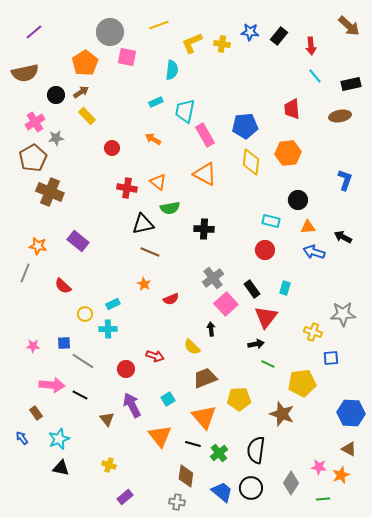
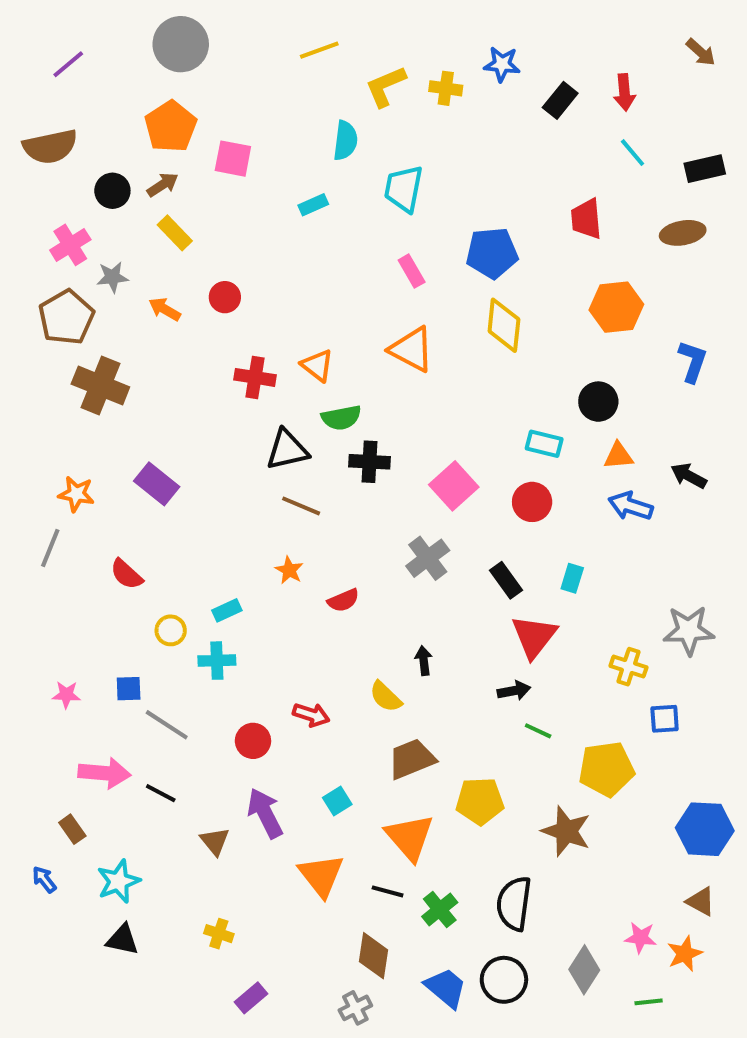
brown arrow: (349, 26) -> (701, 52), size x0.7
gray circle: (110, 32) -> (181, 44), moved
black rectangle: (279, 36) -> (560, 100), moved
pink square: (127, 57) -> (233, 159), moved
cyan trapezoid: (185, 111) -> (404, 189), moved
pink rectangle: (205, 135) -> (412, 271), size x0.7
orange arrow: (153, 139) -> (165, 309), moved
orange hexagon: (288, 153) -> (616, 307), moved
black cross: (204, 229) -> (369, 462), moved
pink square: (226, 304) -> (454, 486), moved
gray cross: (177, 502) -> (355, 1008), turned -35

